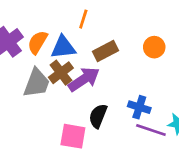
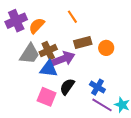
orange line: (83, 19) -> (72, 17), turned -64
blue triangle: (63, 47) -> (49, 69), moved
orange circle: (154, 47) -> (106, 48), moved

